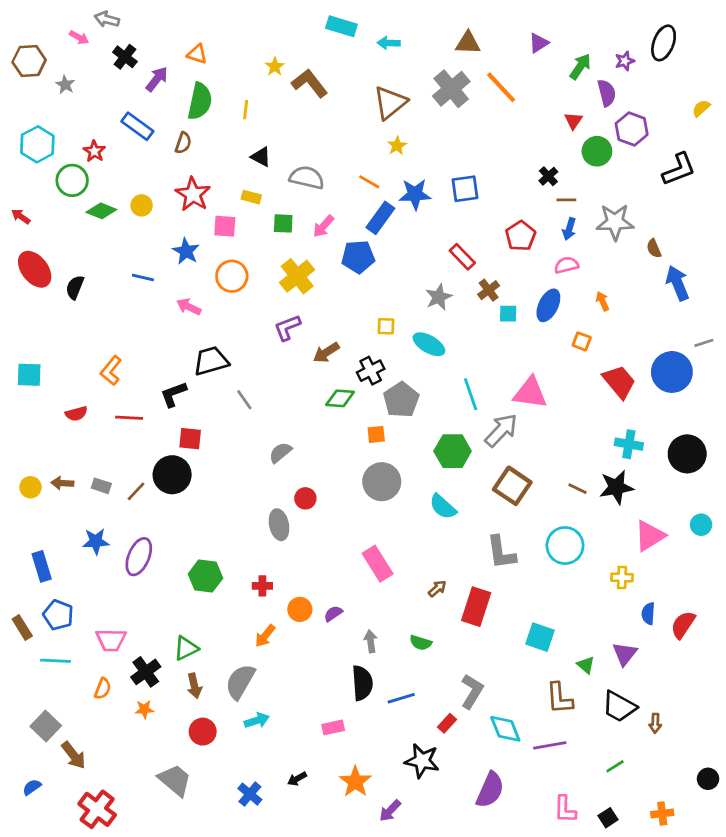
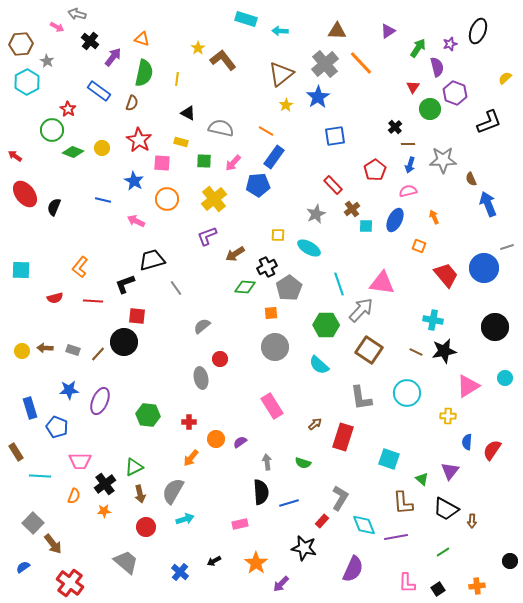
cyan hexagon: (37, 144) -> (27, 82), moved
blue star: (415, 194) -> (318, 97), moved, turned -30
cyan cross: (629, 444) -> (433, 320), moved
blue pentagon: (58, 615) -> (57, 427), moved

